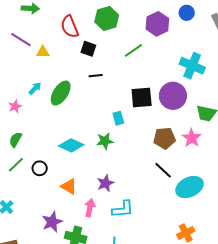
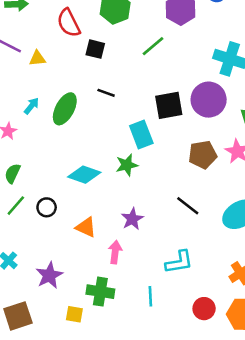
black line: (96, 76) -> (106, 93), moved, turned 32
cyan rectangle: (118, 118) -> (141, 134), size x1.5
black line: (163, 170) -> (188, 206), moved
cyan L-shape: (123, 209) -> (179, 262), moved
purple star: (52, 222) -> (49, 275), moved

